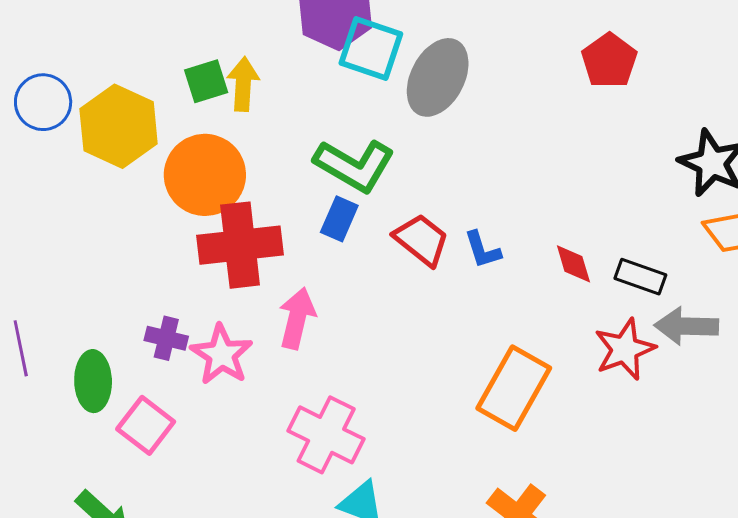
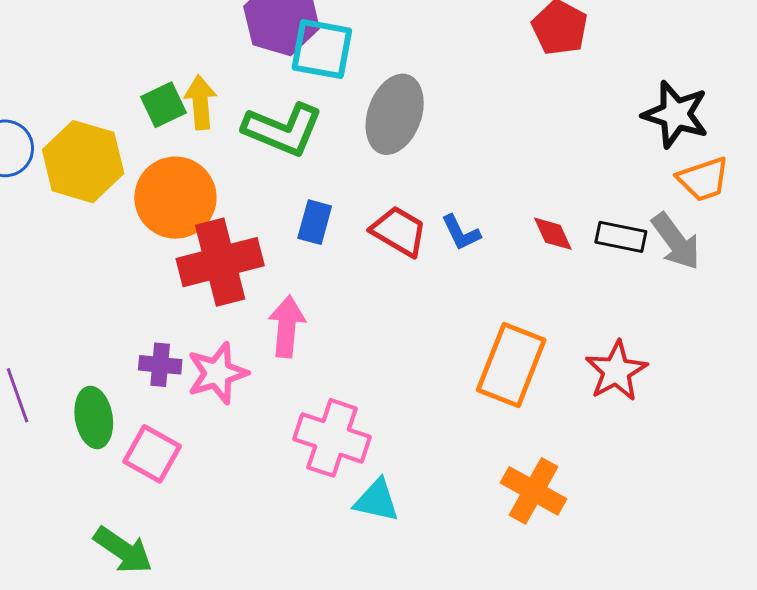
gray ellipse: (438, 77) -> (395, 114), moved
green L-shape: (354, 165) -> (283, 129), moved
gray arrow: (686, 326) -> (676, 241), moved, turned -120
red star: (625, 349) -> (616, 371), moved
pink star: (222, 355) -> (217, 373), turned 30

